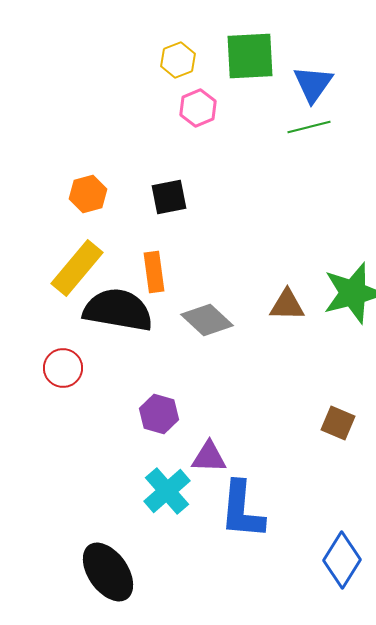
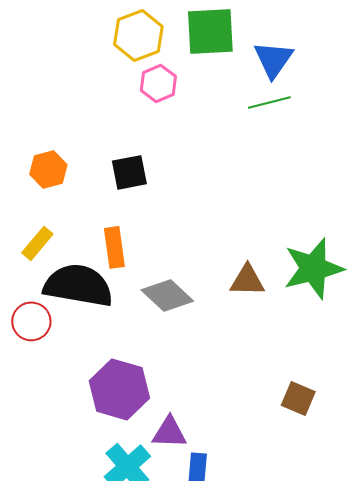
yellow hexagon: (178, 60) -> (138, 35), size x1.4
yellow rectangle: (77, 268) -> (37, 243), size x0.6
red circle: (63, 368) -> (31, 321), moved
purple hexagon: (159, 414) -> (119, 389), size x1.5

